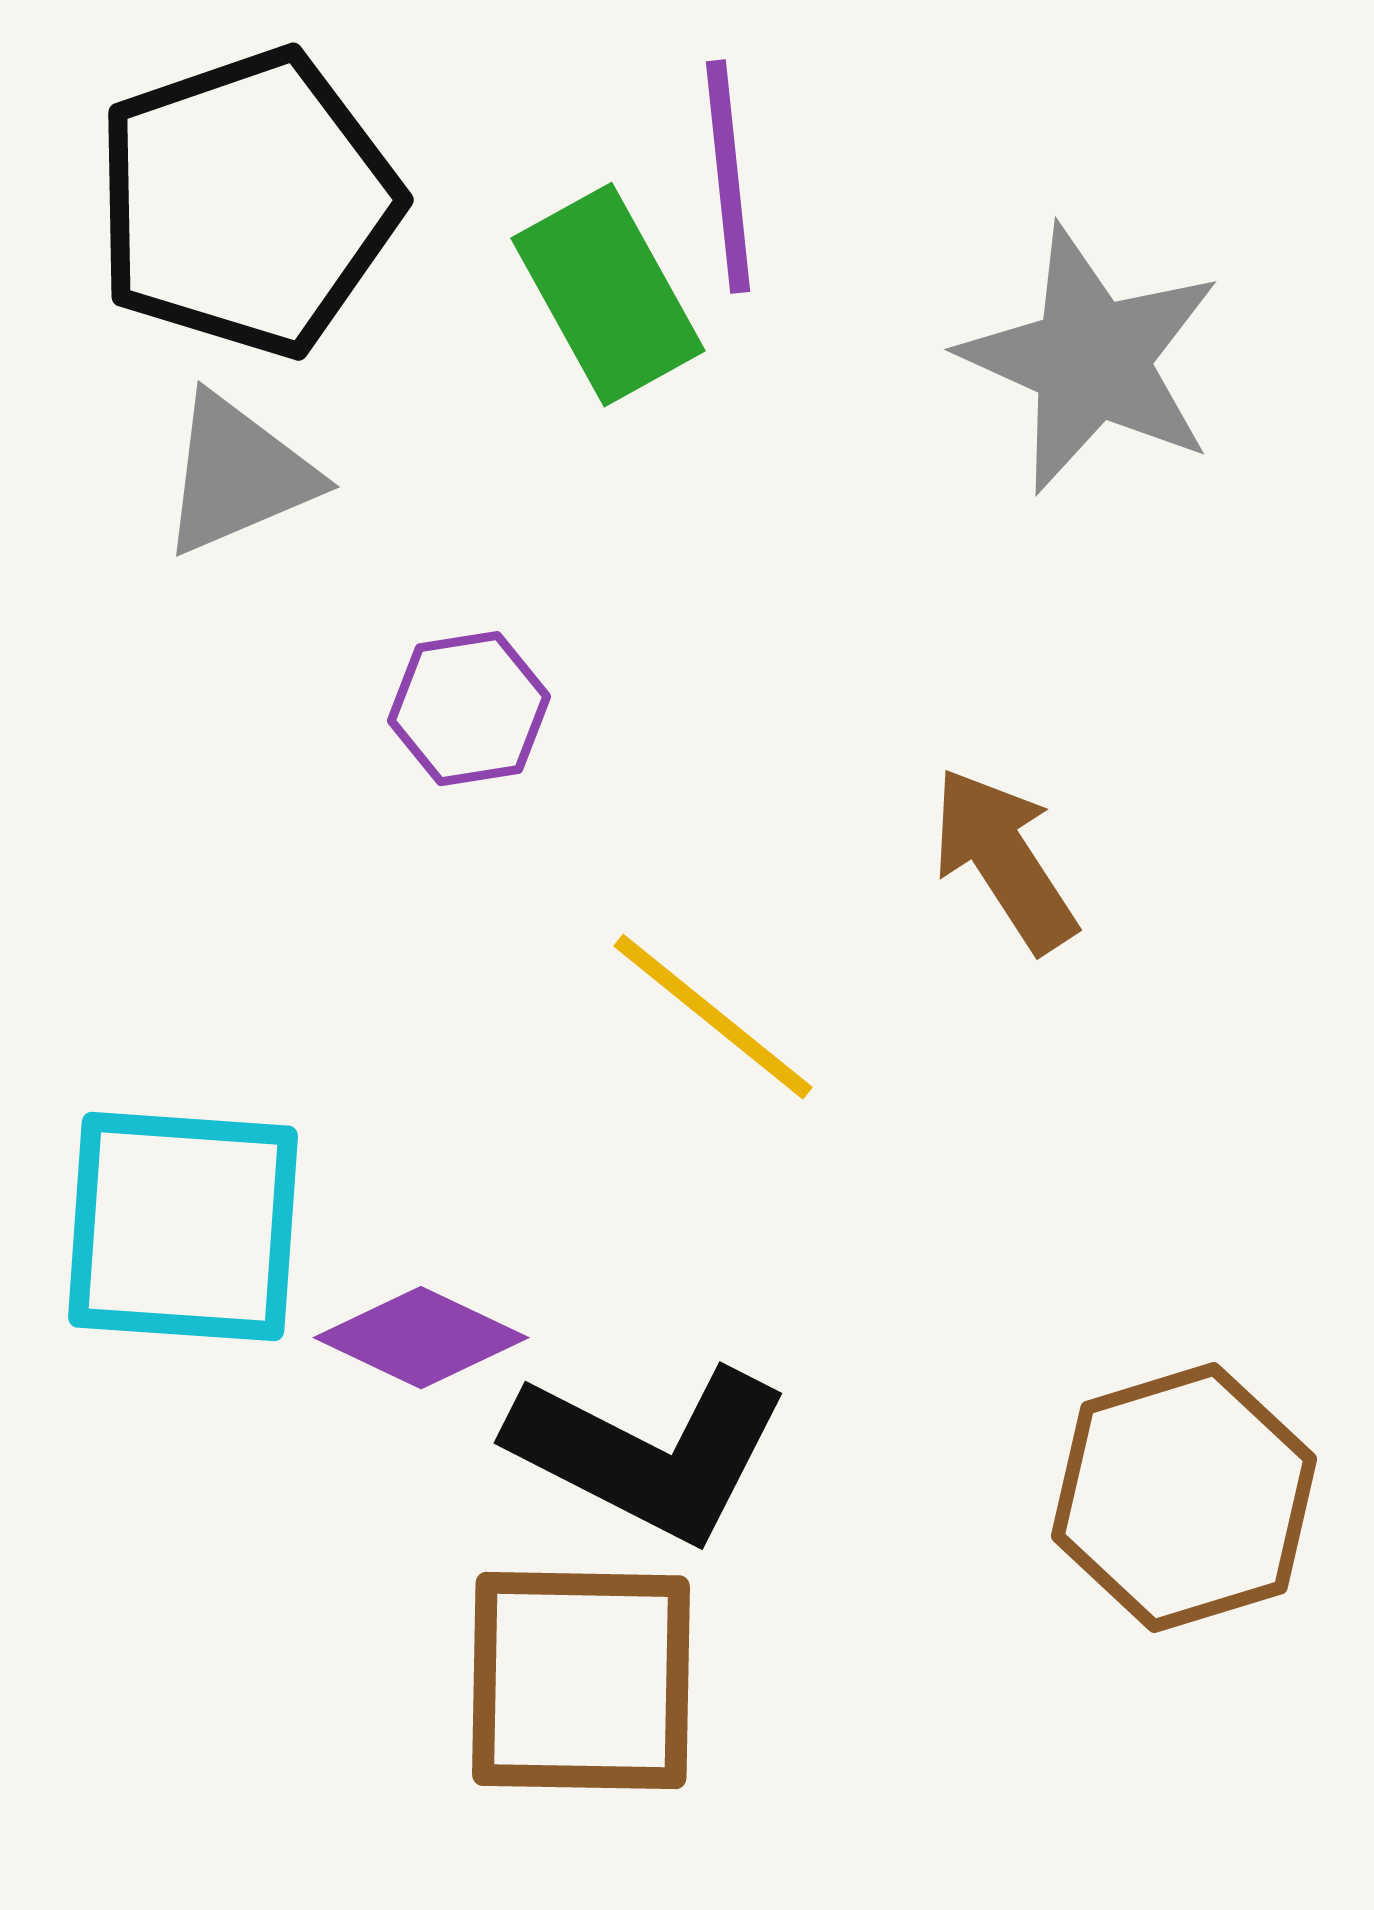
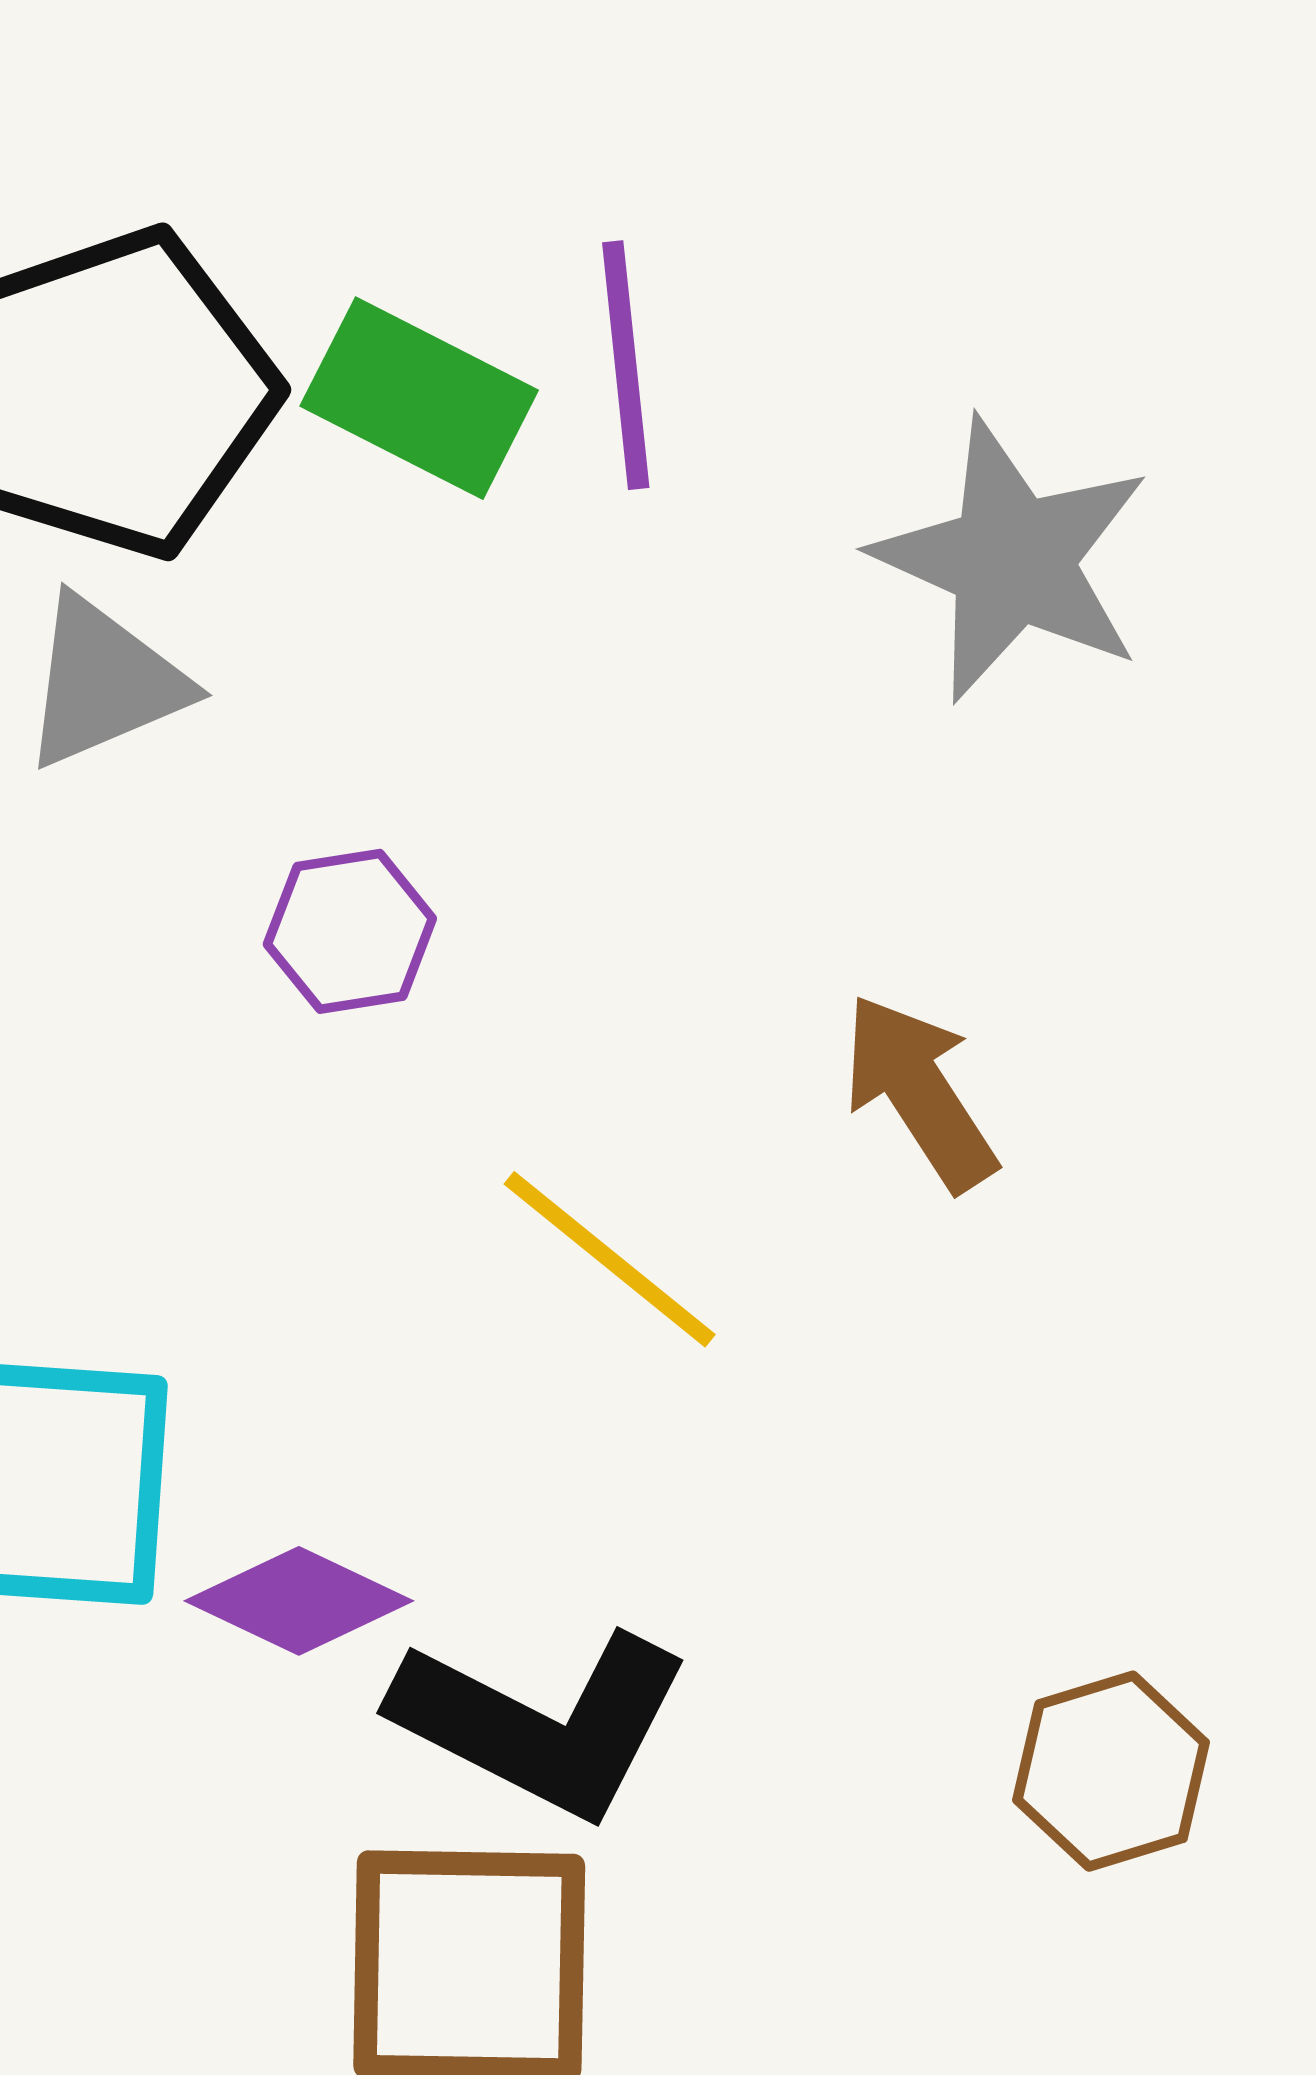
green rectangle: (608, 295) -> (419, 398), moved, turned -34
brown hexagon: (1184, 1498) -> (1111, 1771), size x0.7

